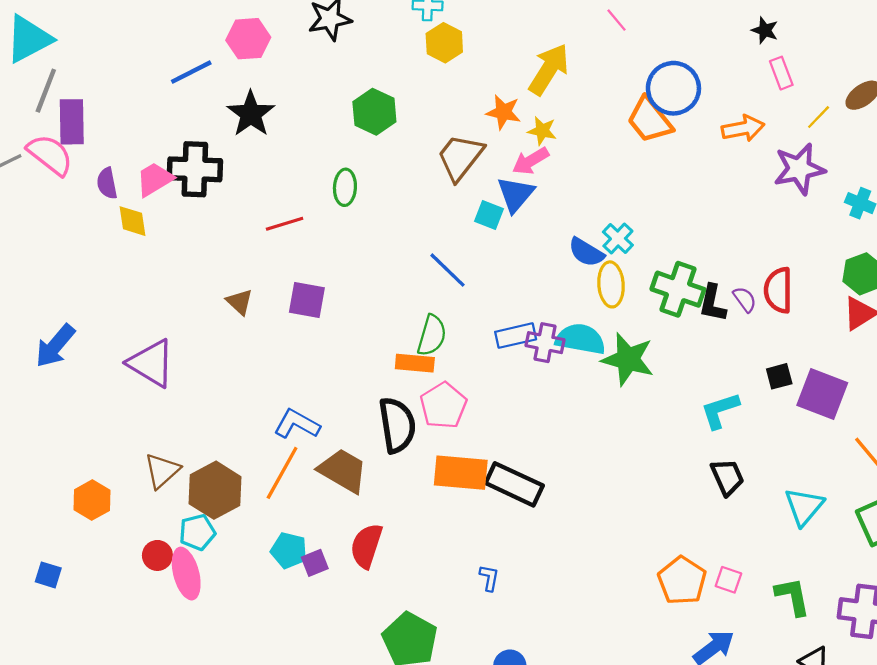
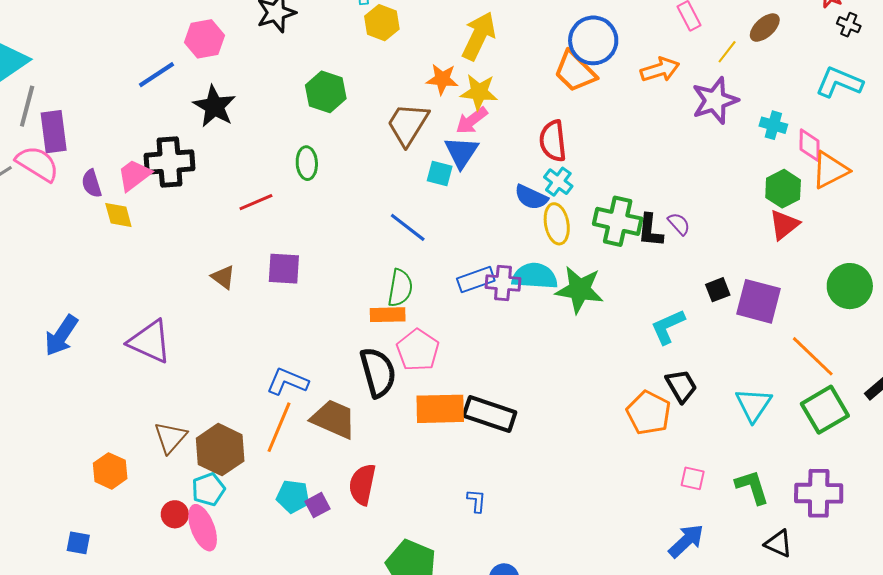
yellow star: (542, 131) -> (479, 92), size x1.4
red semicircle: (778, 290) -> (553, 141), moved
orange pentagon: (682, 581) -> (649, 413), moved

